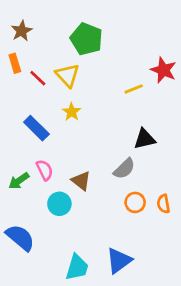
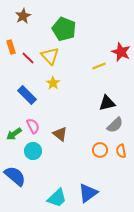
brown star: (22, 31) -> (23, 16), moved
gray semicircle: (124, 169) -> (115, 125), moved
cyan circle: (59, 204) -> (33, 151), moved
cyan trapezoid: (77, 267) -> (57, 198), turned 30

